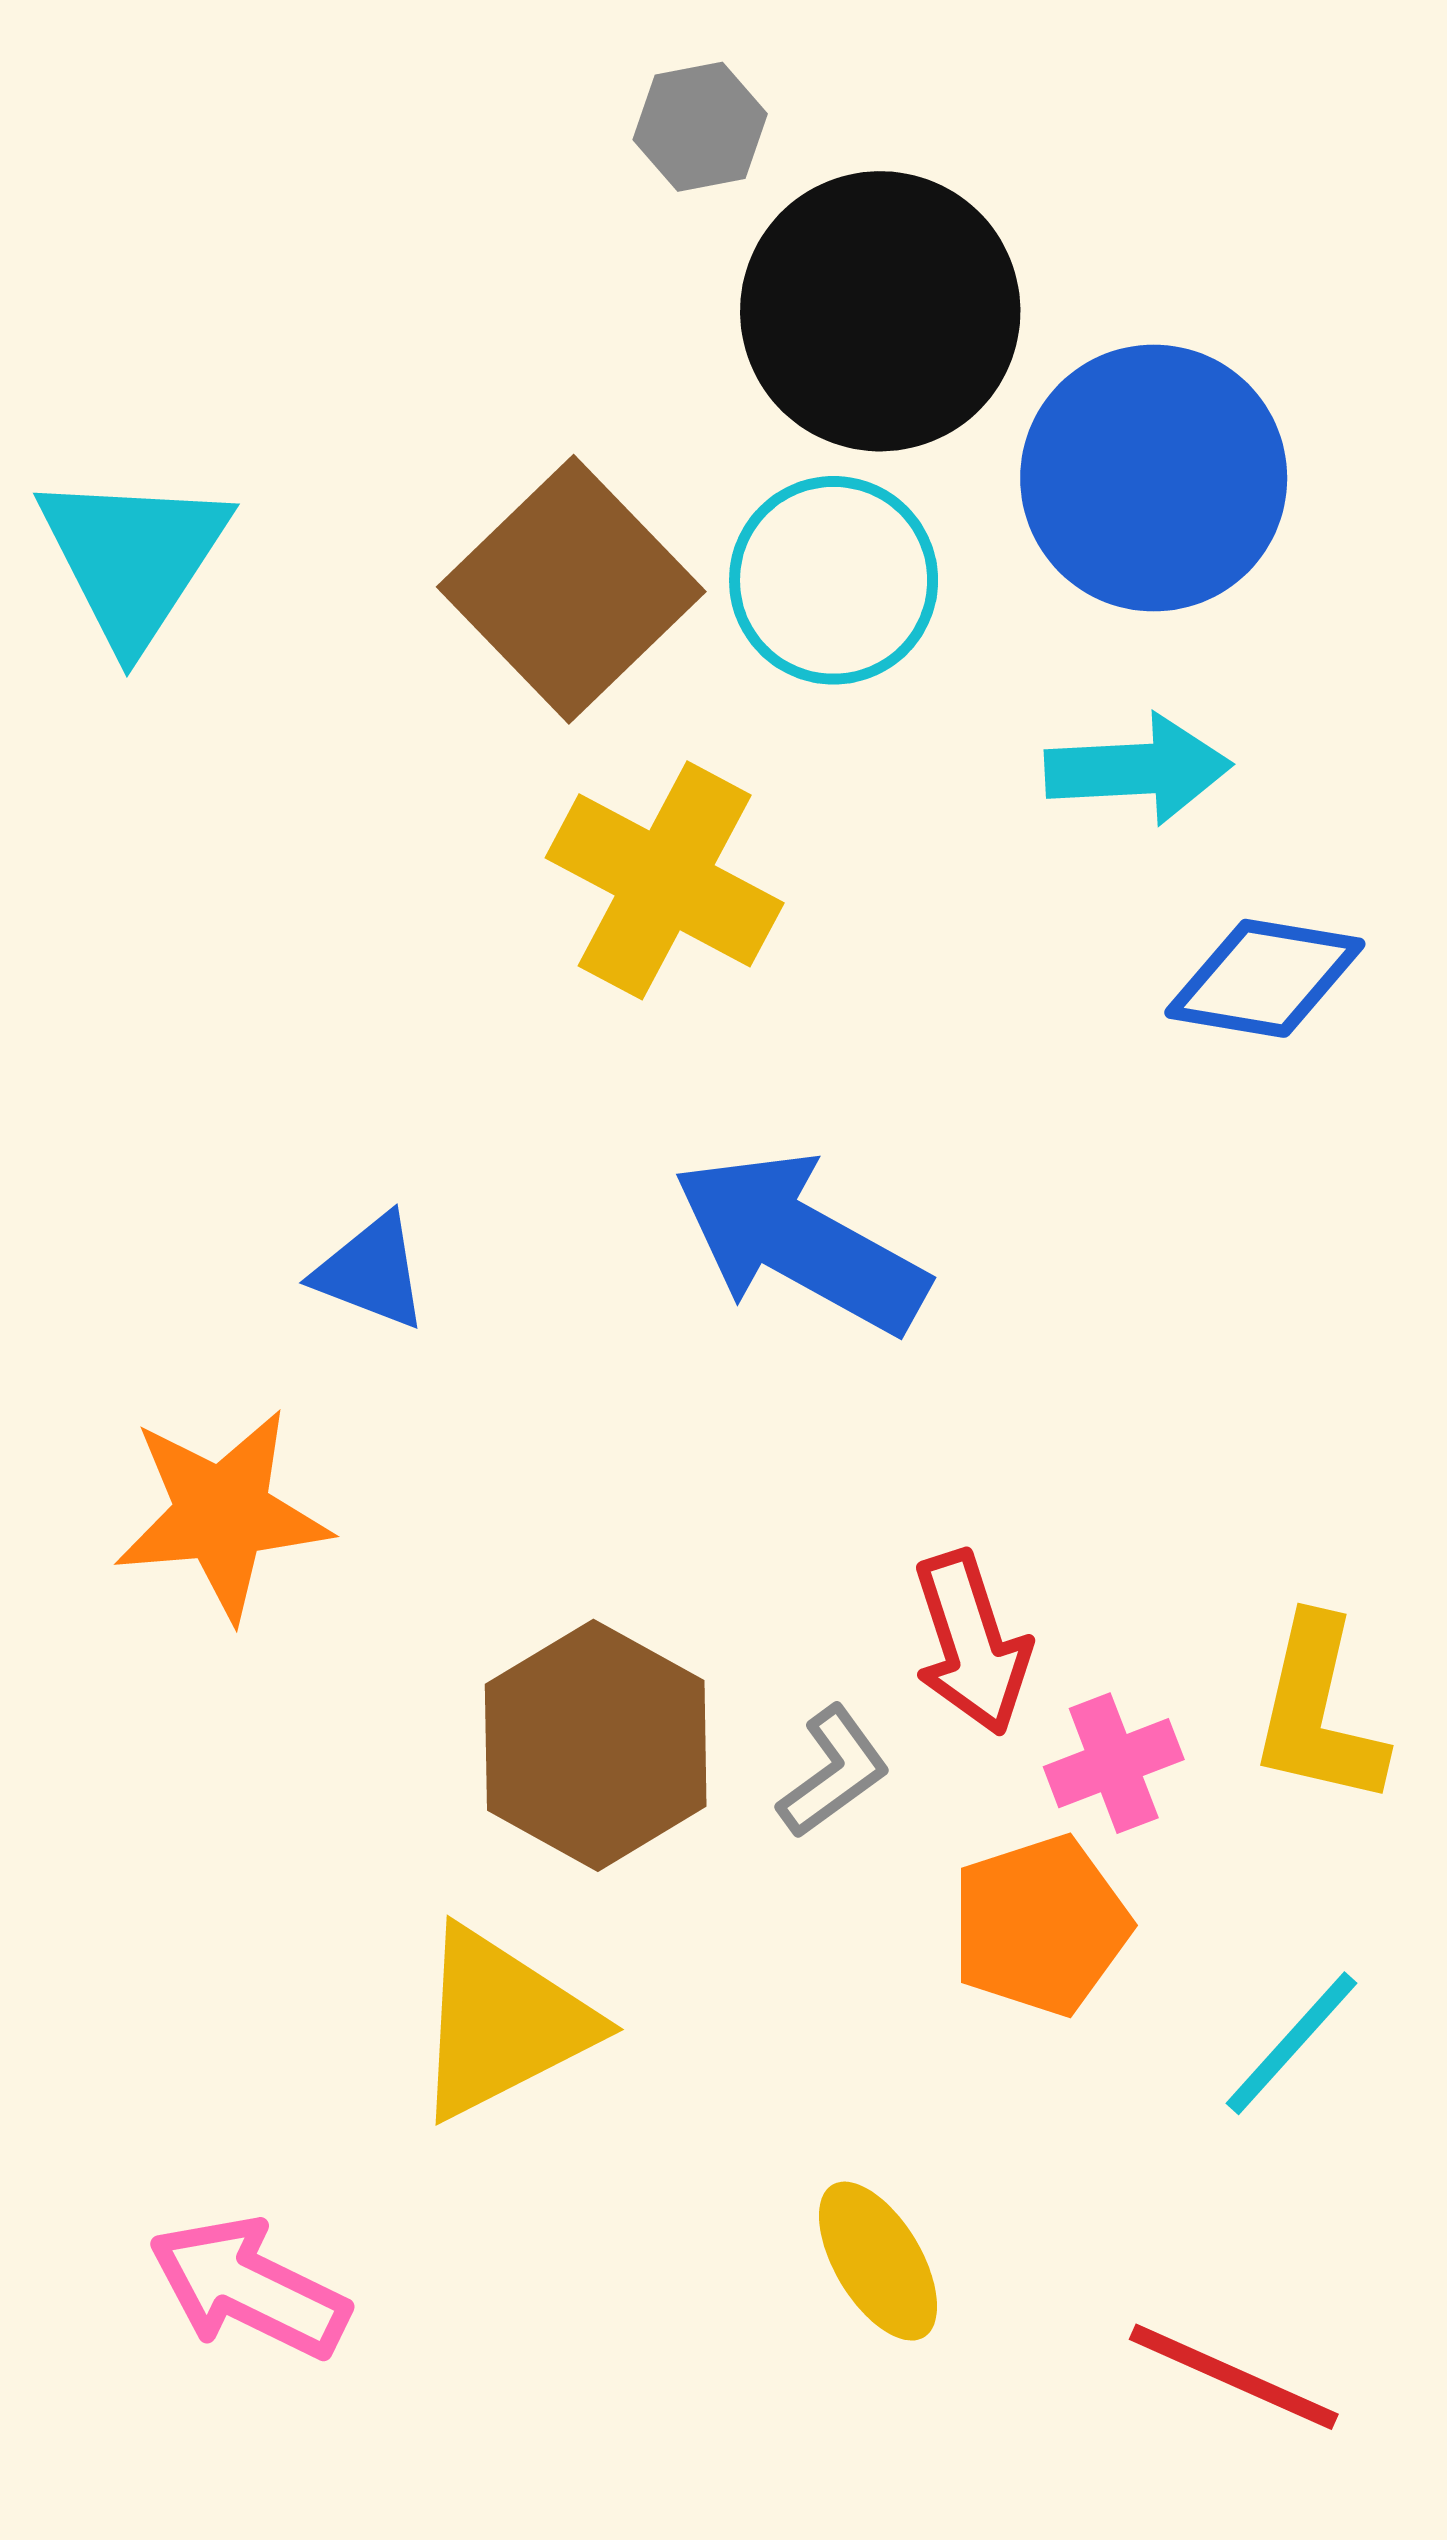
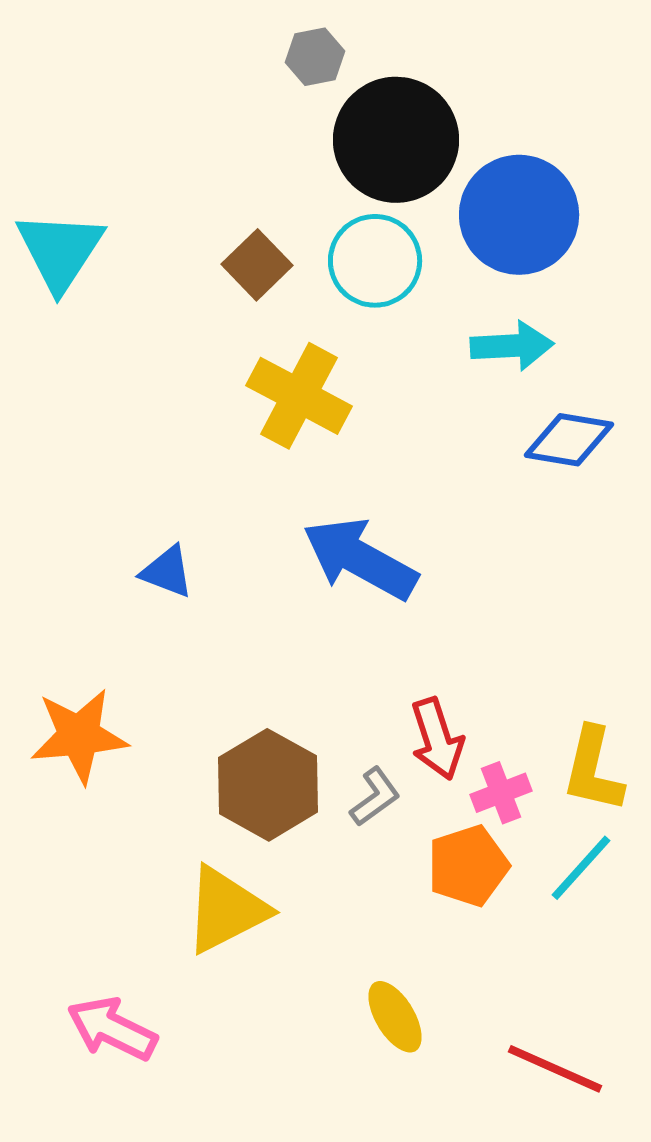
brown square: (571, 589) -> (257, 265), size x0.6
orange star: (222, 1514) -> (79, 736), moved
cyan line: (1292, 2043) -> (581, 868), moved

